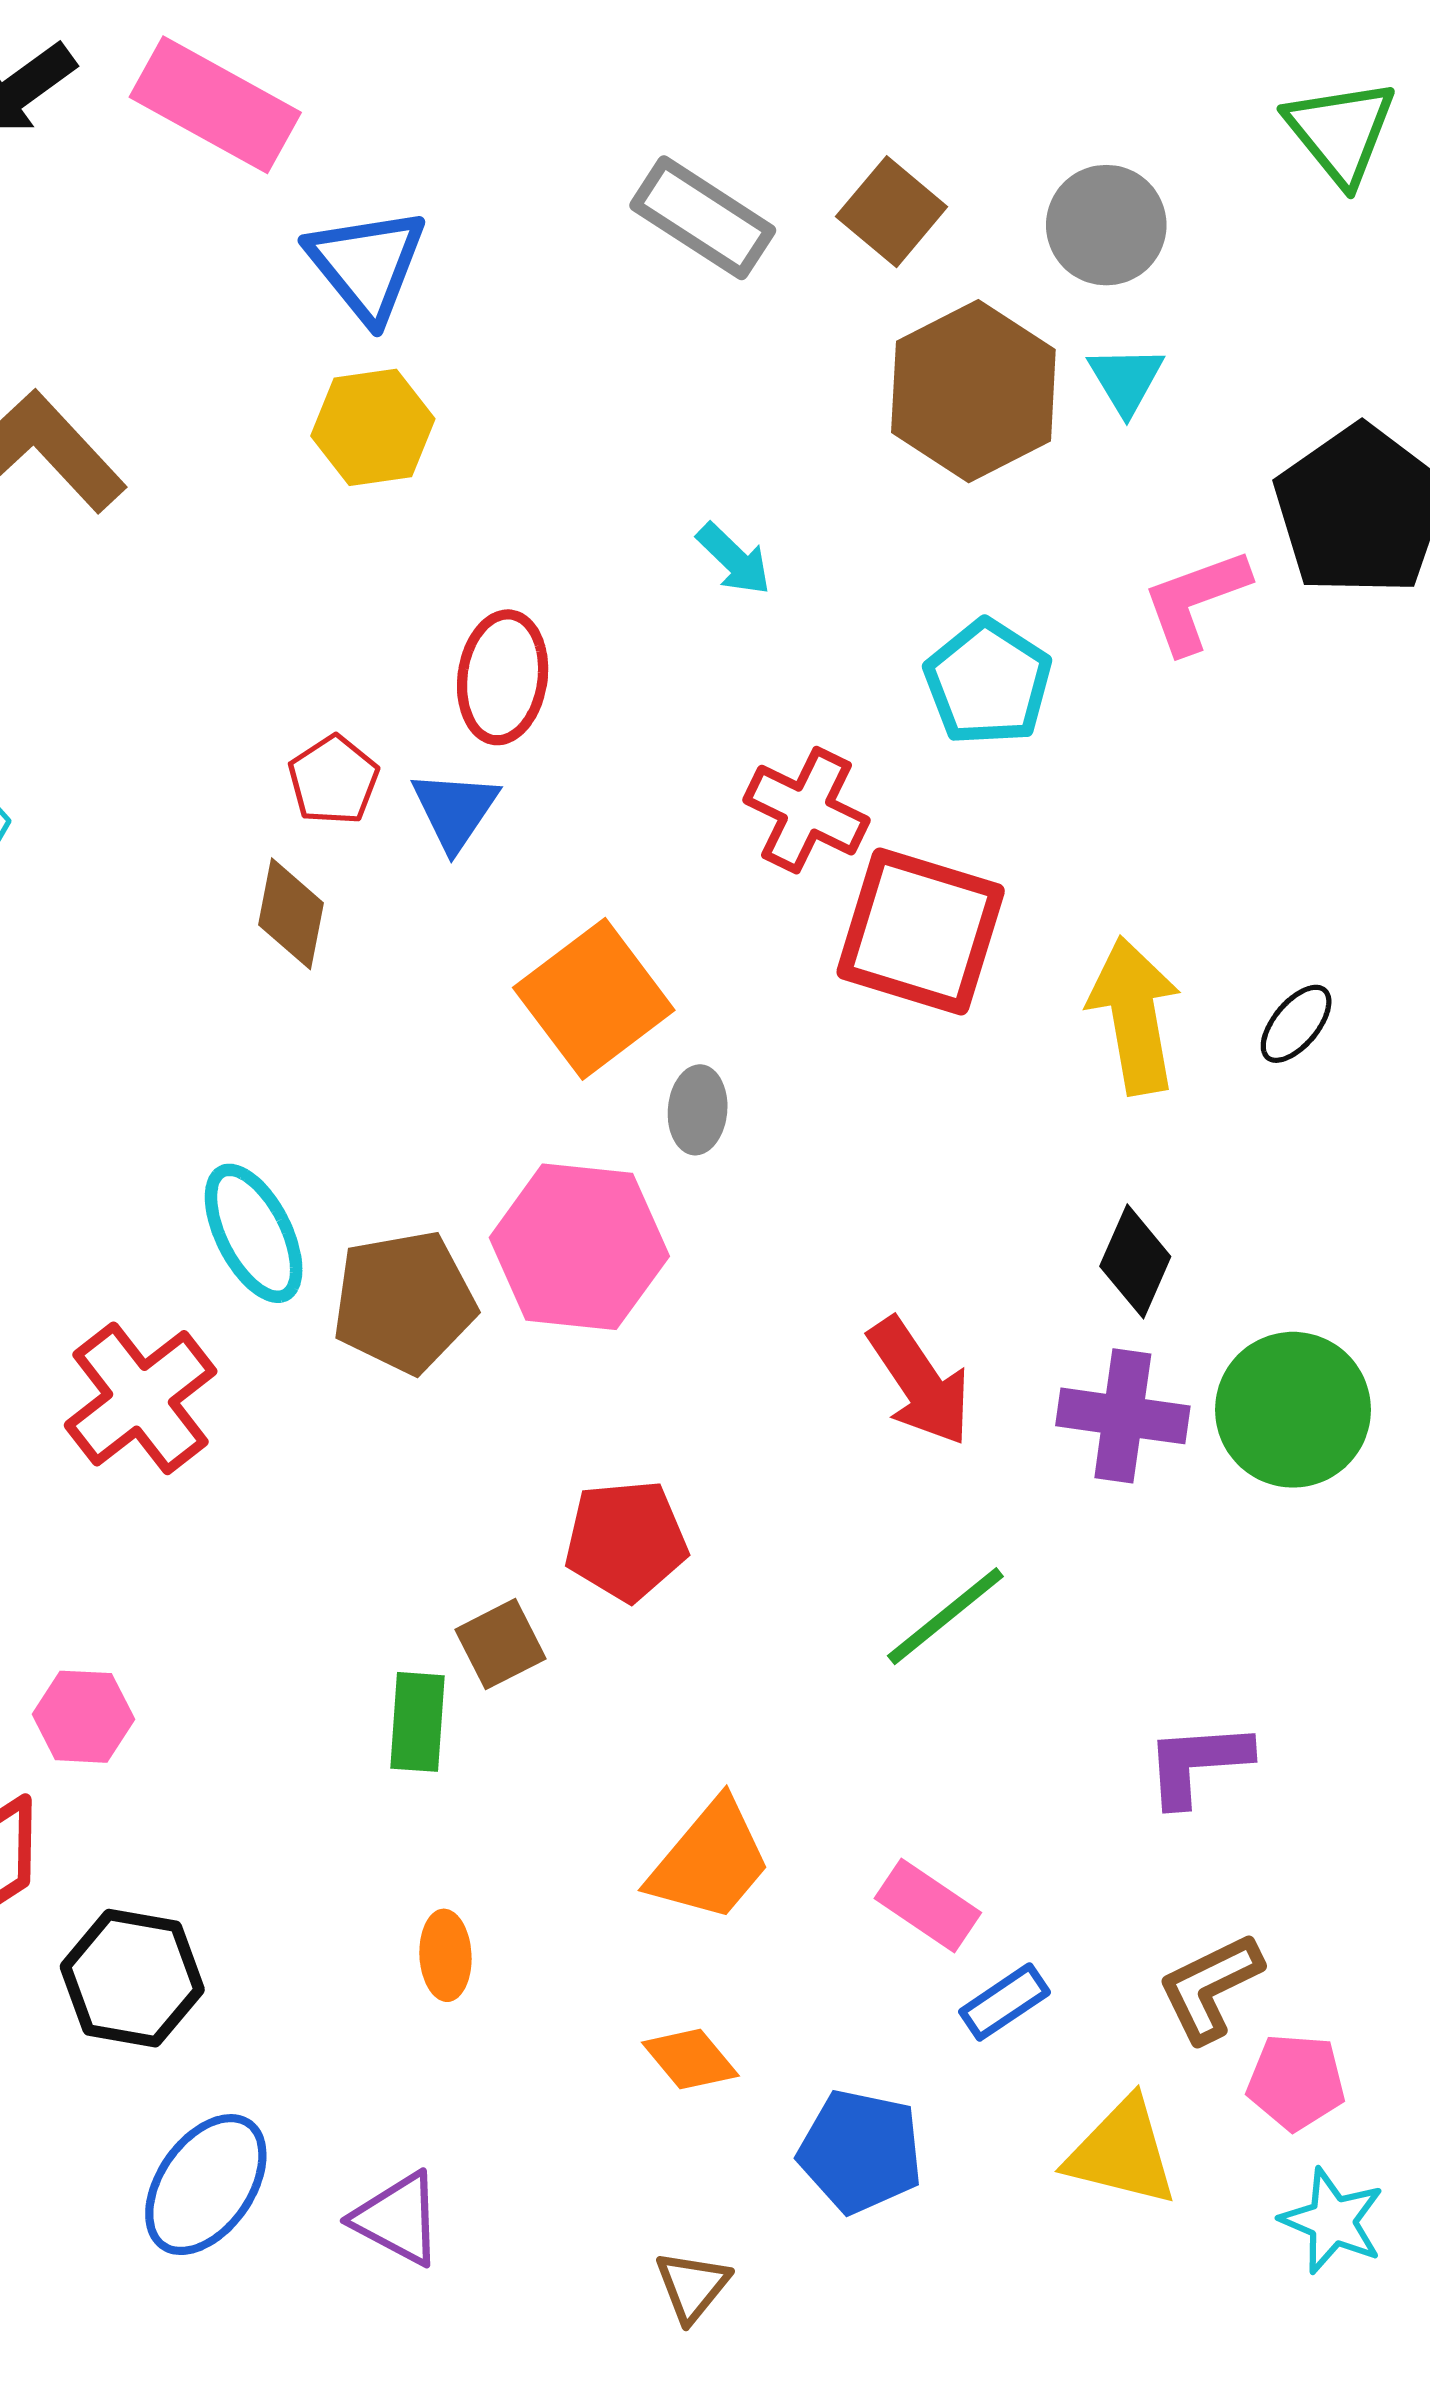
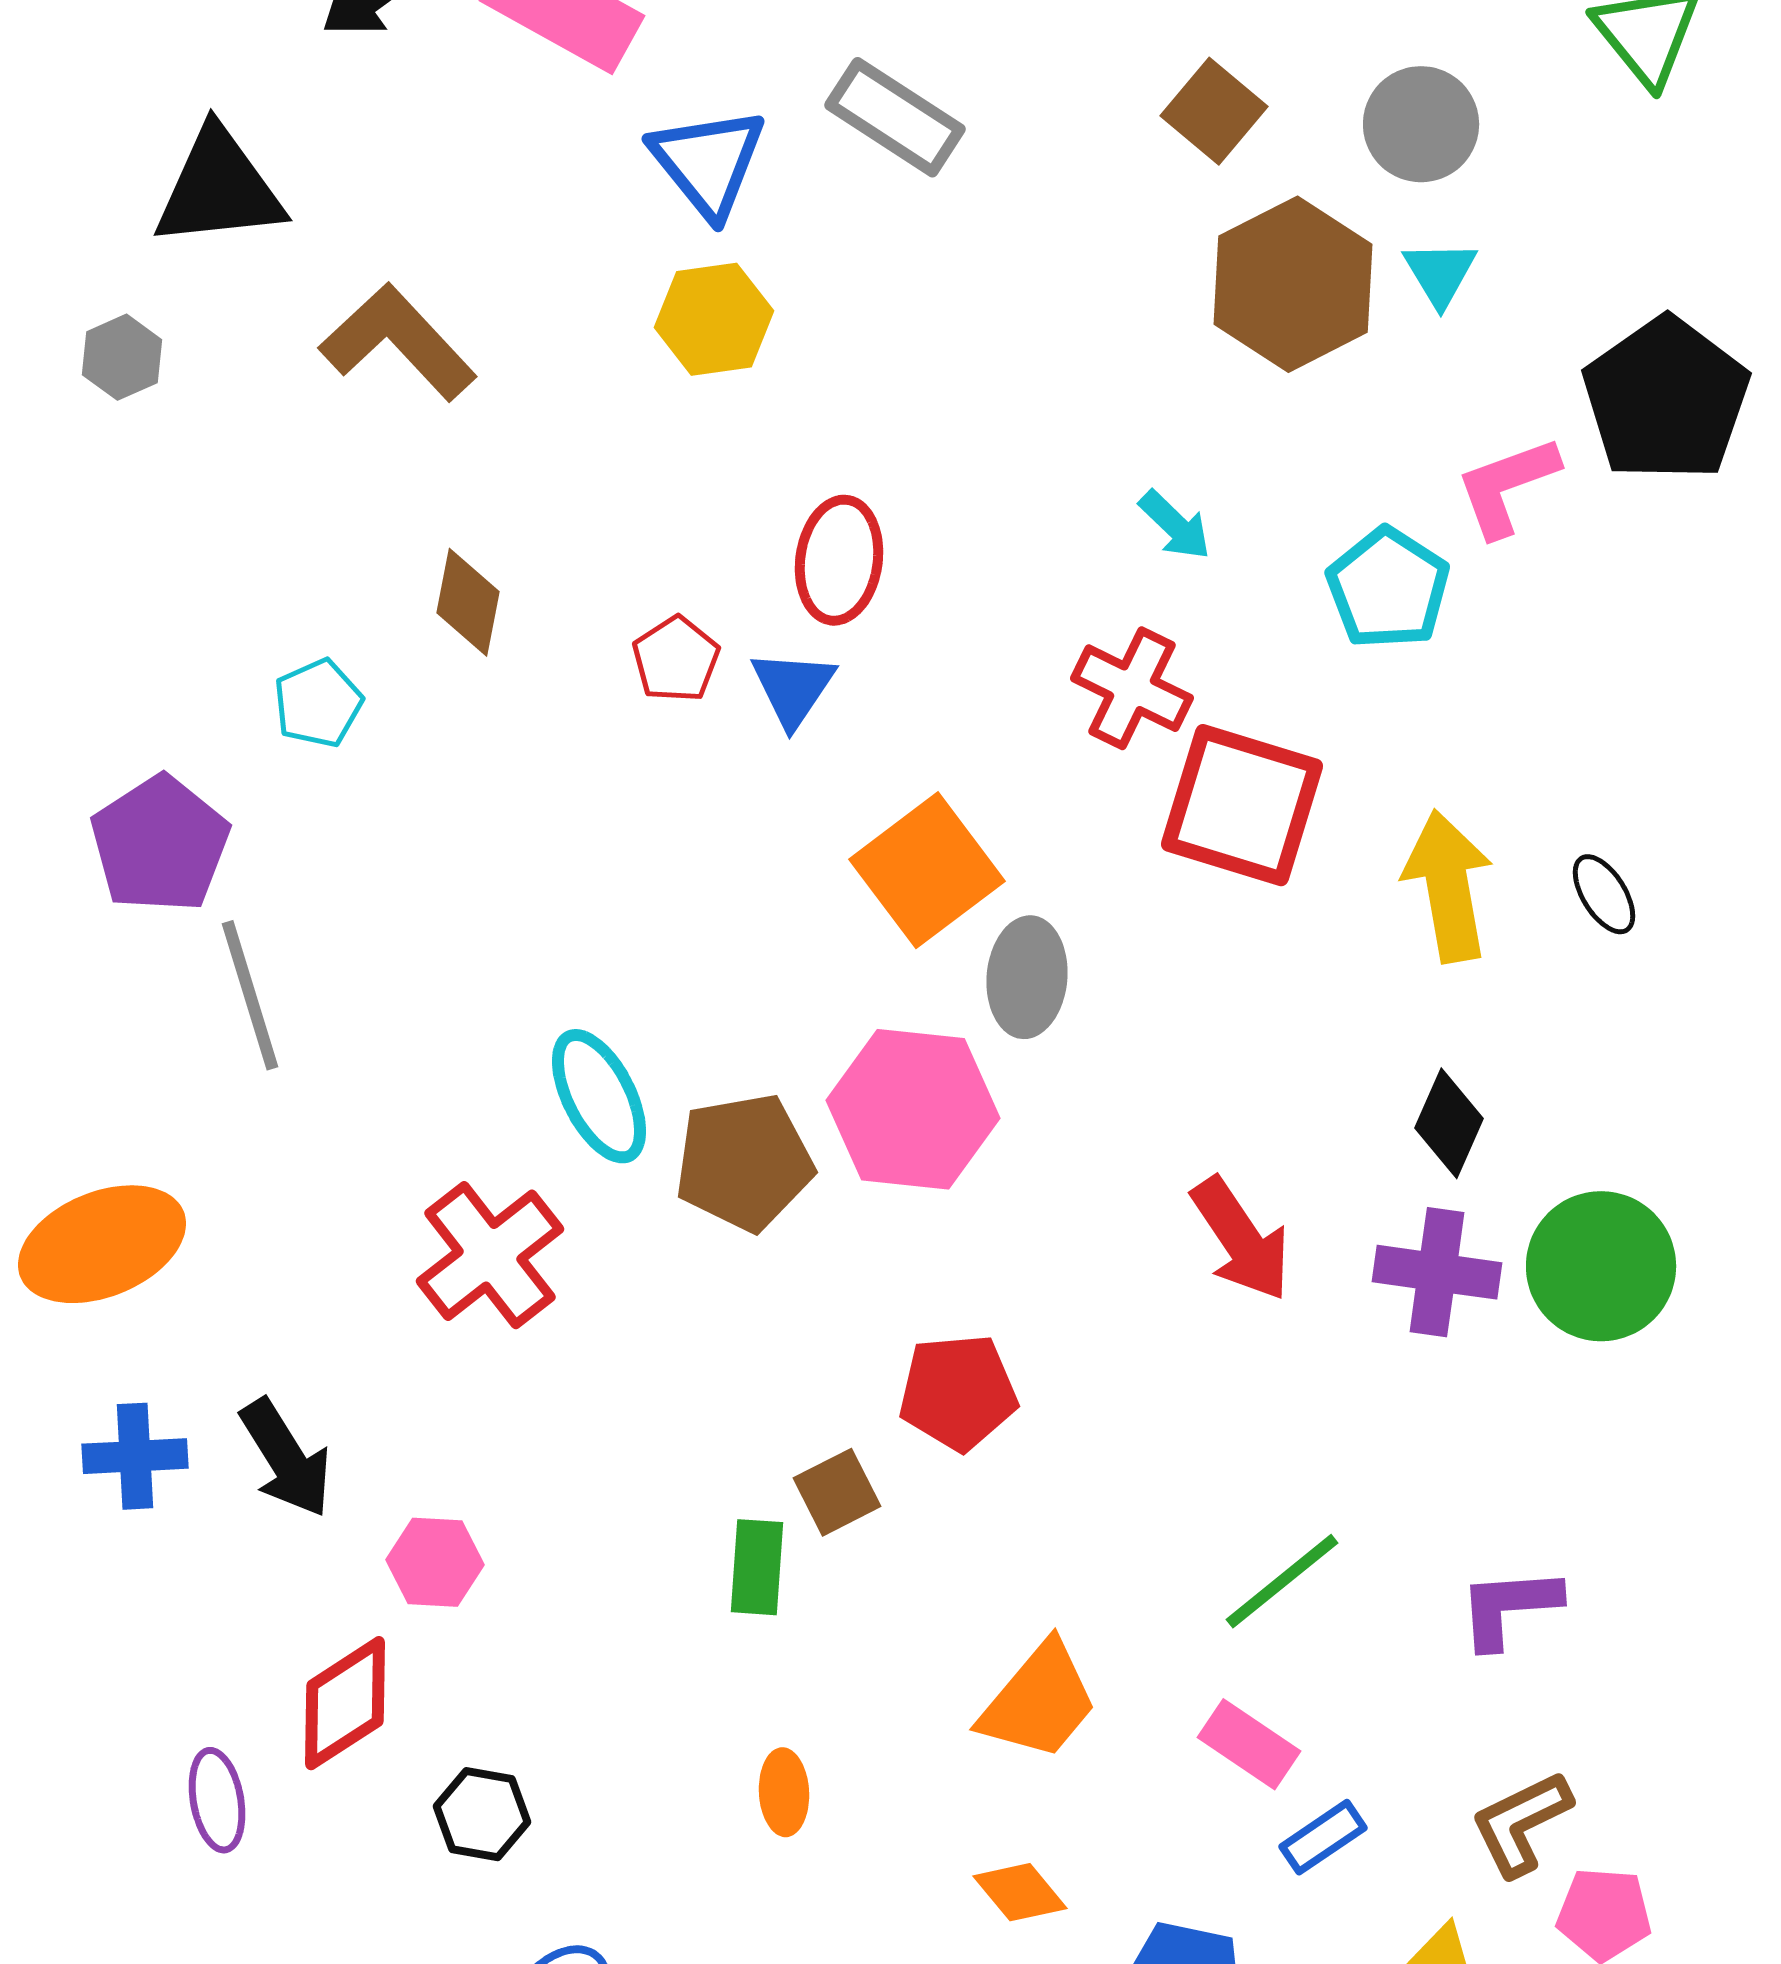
gray rectangle: (703, 218) -> (895, 117), moved
cyan arrow: (734, 559) -> (1175, 525), moved
cyan pentagon: (988, 683) -> (1388, 588), moved
brown diamond: (291, 914) -> (468, 602), moved
black ellipse: (1296, 1024) -> (1604, 894), turned -72
gray ellipse: (698, 1110) -> (1027, 977), size x1.4
green line: (945, 1616) -> (1282, 1581), moved
black hexagon: (132, 1978) -> (482, 1814), size x0.7

